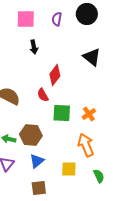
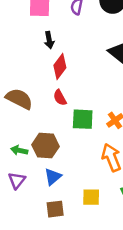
red diamond: (55, 75) -> (60, 66), moved
yellow square: (69, 169) -> (91, 197), moved

